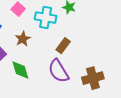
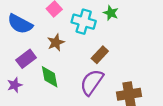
purple semicircle: (58, 71) -> (92, 82), turned 60

